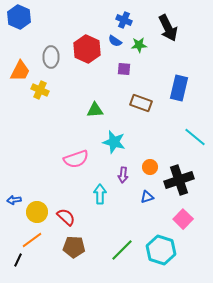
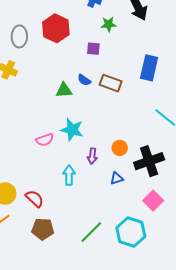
blue semicircle: (115, 41) -> (84, 80), moved
cyan star: (114, 142) -> (72, 130), moved
pink semicircle: (76, 159) -> (45, 140), size x0.7

